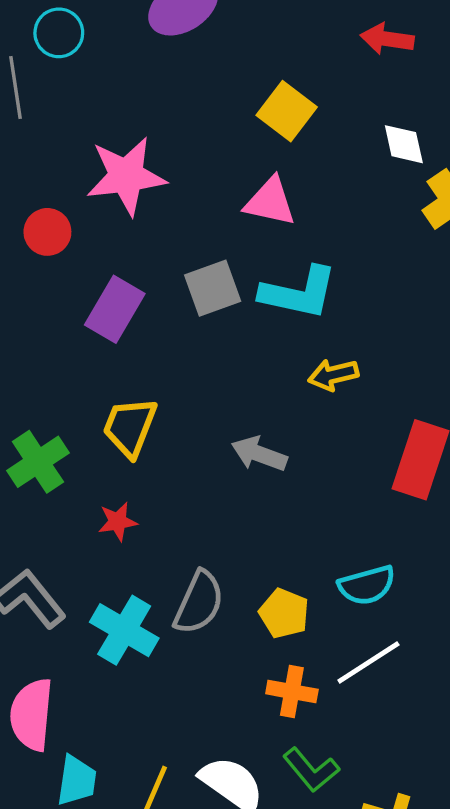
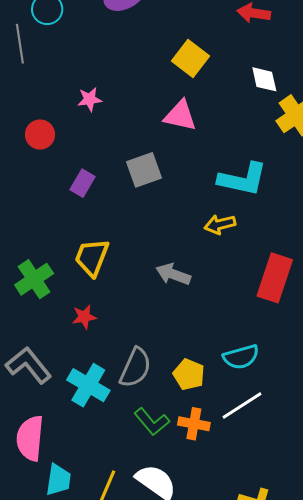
pink star: (126, 176) -> (90, 99), size x0.5
cyan L-shape: (299, 293) -> (243, 179), moved
purple rectangle: (115, 309) -> (82, 183), size x0.7
green L-shape: (311, 770) -> (152, 422), moved

